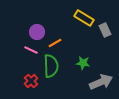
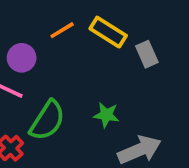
orange line: (55, 43) -> (62, 30), moved
green semicircle: (51, 66) -> (47, 120), turned 35

